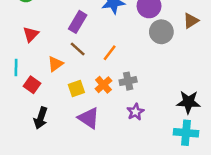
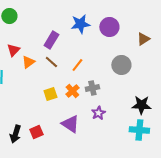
gray circle: (161, 32) -> (121, 65), moved
orange triangle: (55, 64) -> (28, 62), moved
red square: (32, 85) -> (36, 132), moved, turned 32
black arrow: (41, 118) -> (15, 134), moved
purple triangle: (89, 118) -> (70, 124), moved

